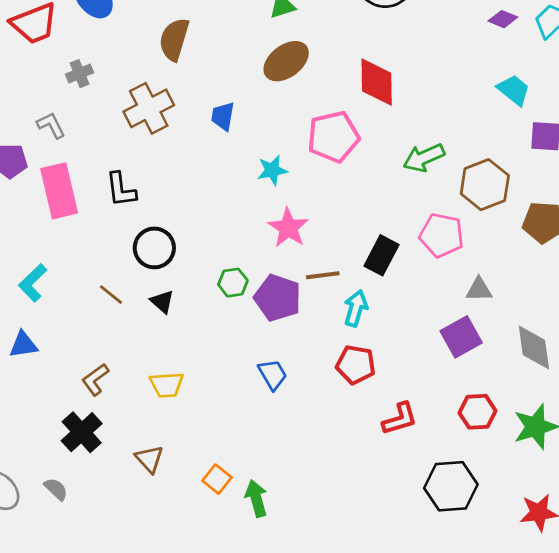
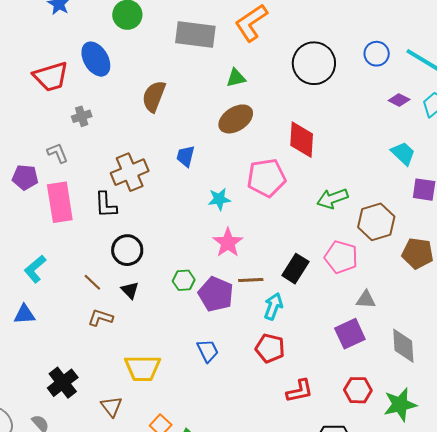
brown cross: (149, 108) -> (130, 172), moved
brown L-shape: (95, 380) -> (100, 318), moved, turned 50
yellow trapezoid: (167, 385) -> (143, 368), moved, size x1.4

